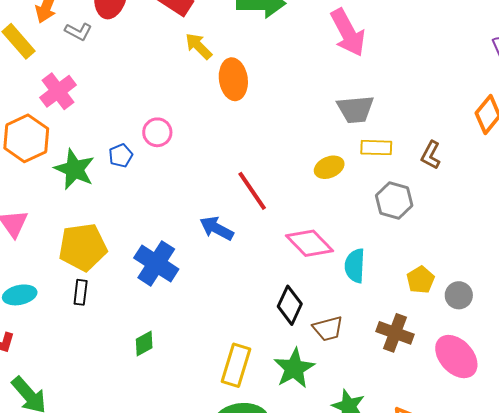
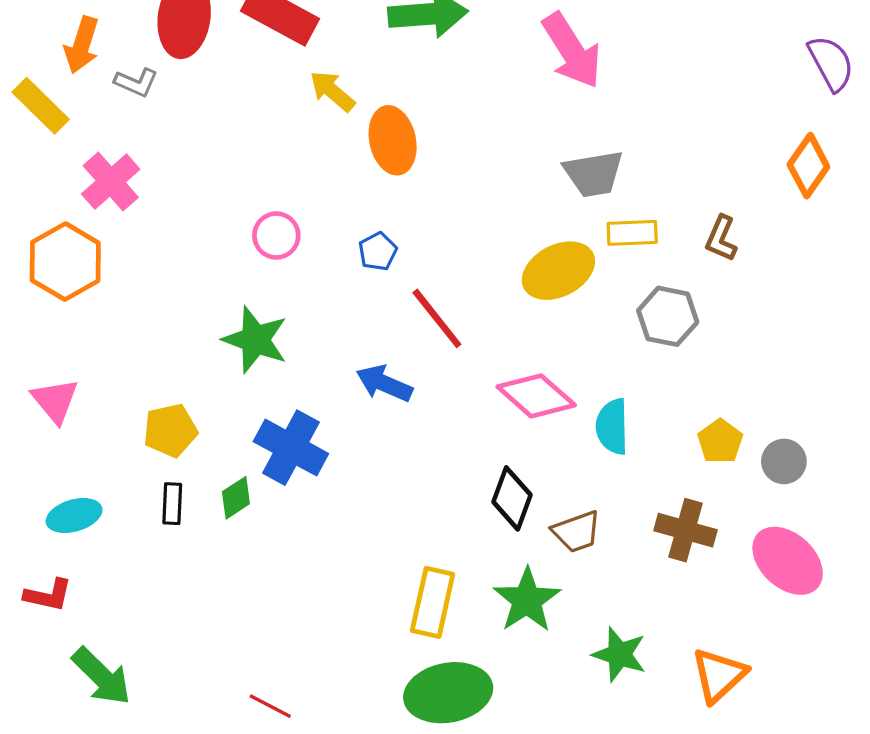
blue pentagon: (121, 155) -> (378, 251), moved
yellow ellipse: (329, 167) -> (558, 271), size x1.5
green star: (74, 169) -> (255, 340), moved
yellow pentagon: (83, 247) -> (170, 430), size x0.7
green diamond: (144, 343) -> (236, 498), moved

